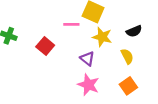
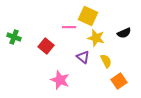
yellow semicircle: (127, 56) -> (106, 61), moved
pink star: (88, 85) -> (60, 80), moved

